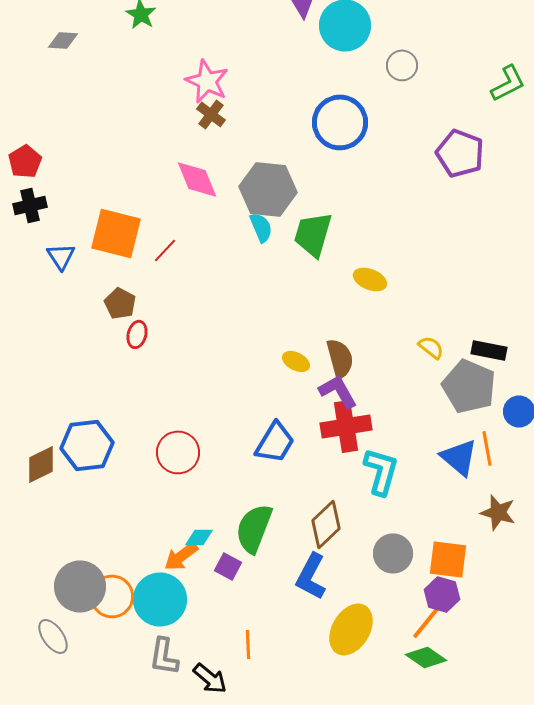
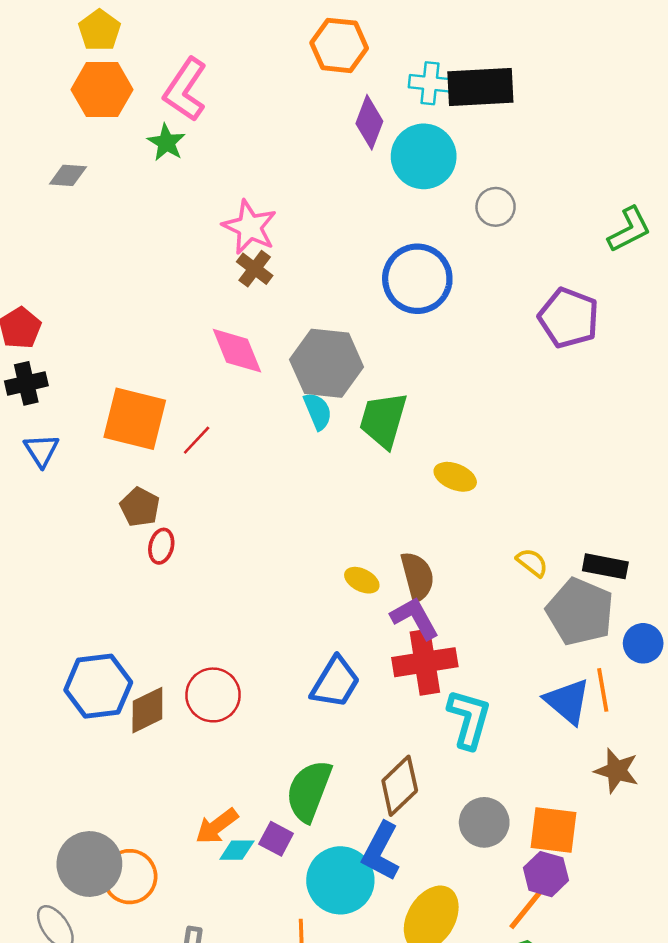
blue triangle: (61, 256) -> (41, 450), moved
brown diamond: (41, 464) -> (147, 710), moved
cyan diamond: (199, 537) -> (237, 850), moved
cyan circle: (160, 599) -> (340, 880), moved

